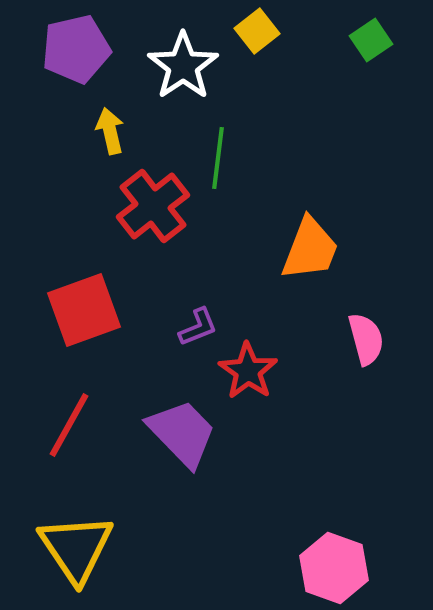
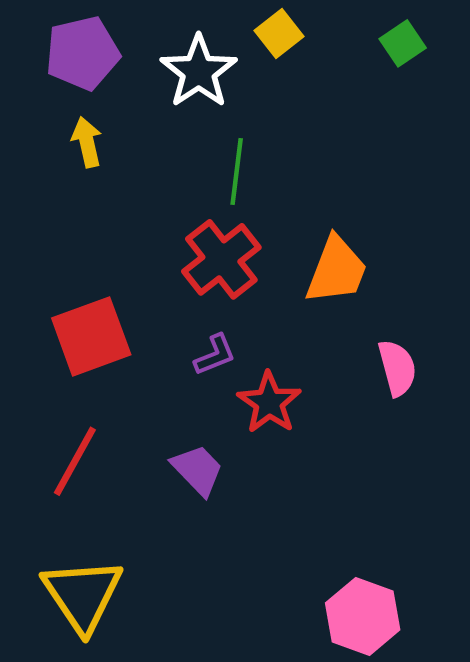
yellow arrow: (110, 131) -> (87, 142), moved
red cross: (153, 206) -> (221, 259), moved
purple trapezoid: (182, 433) -> (198, 470), size x0.7

